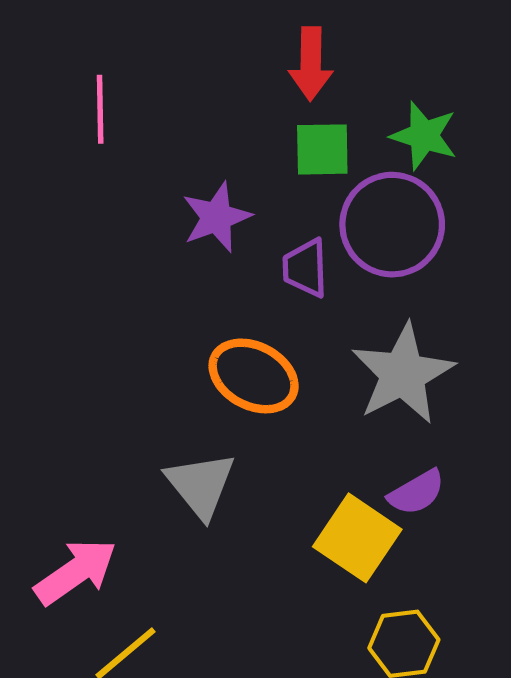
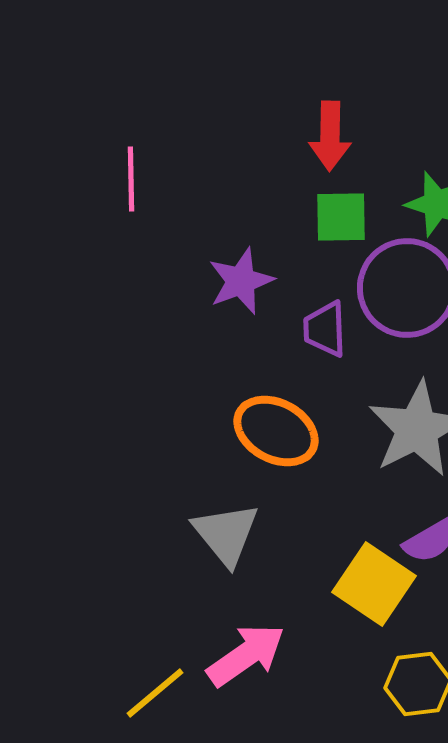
pink arrow: (76, 572) -> (246, 655), moved

